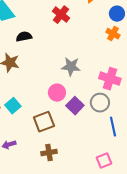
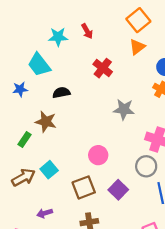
gray star: (71, 67) -> (124, 109), moved
purple square: (75, 106) -> (118, 190), moved

